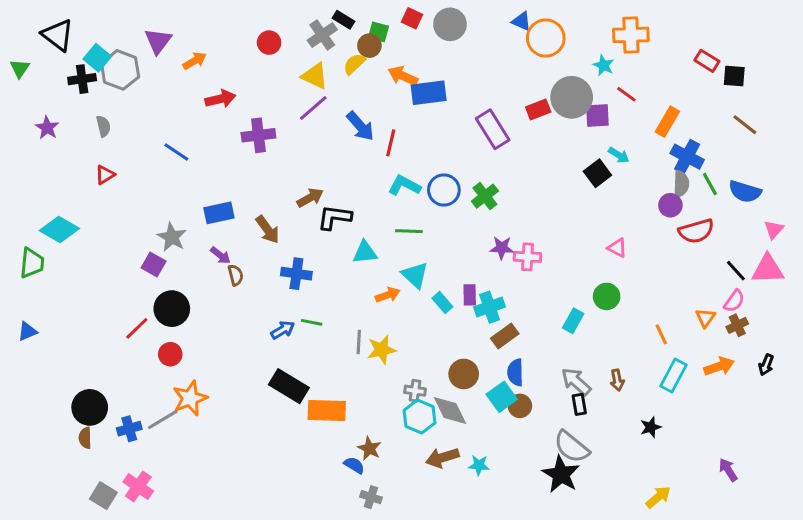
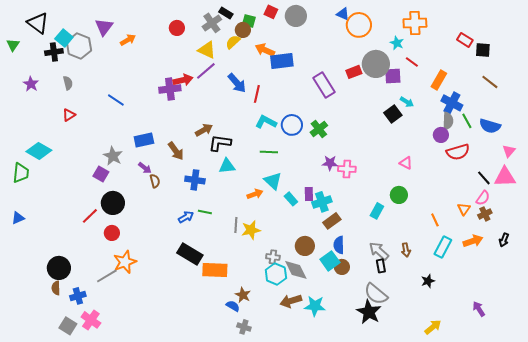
red arrow: (220, 99) -> (183, 80), moved
cyan triangle: (365, 252) -> (227, 166), moved
blue cross: (129, 429) -> (78, 296), moved
cyan star: (479, 465) -> (315, 306), size x1.5

